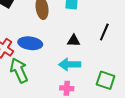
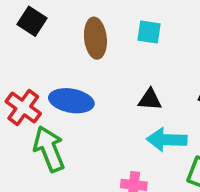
cyan arrow: (70, 64) -> (167, 140), moved

